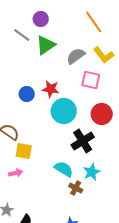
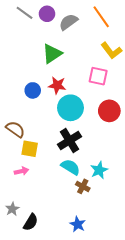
gray line: (22, 35) -> (25, 13), moved
green triangle: (46, 45) -> (52, 54), moved
gray semicircle: (76, 56) -> (68, 22), moved
black cross: (83, 141) -> (69, 140), moved

